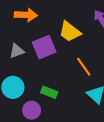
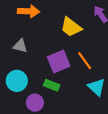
purple square: (44, 47) -> (59, 62), moved
gray triangle: (17, 51) -> (20, 46), turned 35

